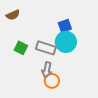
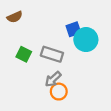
cyan circle: (66, 42) -> (86, 40), moved
gray arrow: (47, 70) -> (53, 79), turned 35

